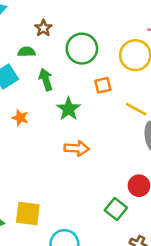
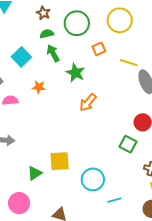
green semicircle: (27, 52) -> (47, 34), moved
orange arrow: (77, 148) -> (88, 102), turned 138

